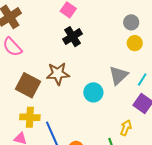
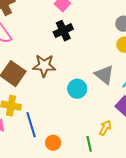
gray triangle: (118, 75) -> (104, 75), turned -45

